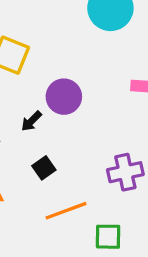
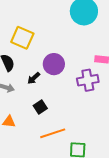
purple cross: (125, 172) -> (88, 80), moved

